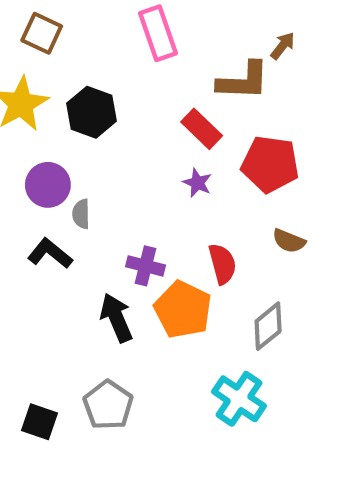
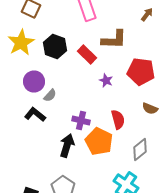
brown L-shape: (243, 81) -> (114, 40), moved
red rectangle: (202, 129) -> (87, 54), moved
gray semicircle: (81, 214) -> (50, 96), turned -136
black arrow: (116, 318) -> (67, 146), turned 40

